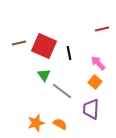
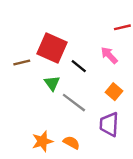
brown line: (19, 43) -> (22, 62), moved
black line: (69, 53) -> (79, 66), moved, turned -40
pink arrow: (98, 63) -> (109, 55), moved

